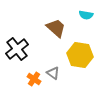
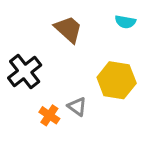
brown trapezoid: (56, 28) -> (68, 29), moved

